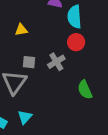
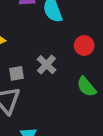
red circle: (76, 42) -> (84, 46), moved

